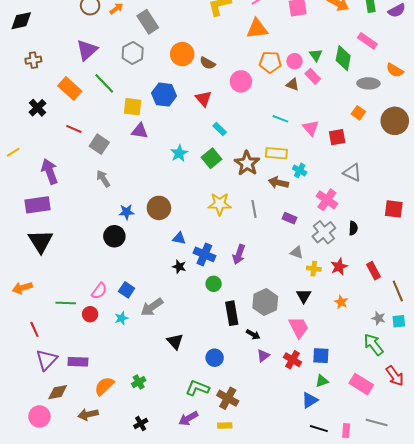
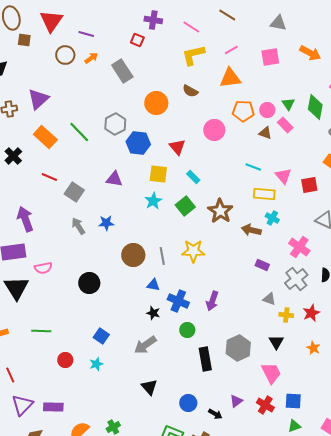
purple triangle: (87, 50) -> (38, 99), moved
gray hexagon: (133, 53) -> (115, 124), moved
brown semicircle: (207, 63) -> (190, 91), moved
yellow square: (133, 107) -> (158, 174), moved
yellow rectangle: (276, 153) -> (264, 194), moved
gray line: (254, 209) -> (162, 256), moved
blue star: (127, 212) -> (106, 223), moved
pink semicircle: (99, 291) -> (43, 268), moved, turned 42
green line: (66, 303) -> (41, 331), moved
gray arrow: (152, 307) -> (145, 345), moved
black arrow: (253, 334) -> (215, 414), moved

